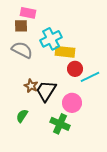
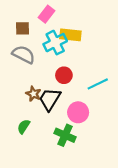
pink rectangle: (28, 13) -> (46, 14), moved, turned -63
yellow rectangle: (65, 52) -> (70, 35), moved
red circle: (75, 69) -> (64, 75), moved

